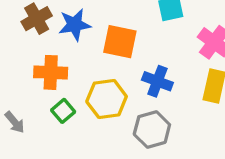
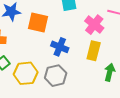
yellow hexagon: (107, 99) -> (26, 73), moved

